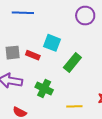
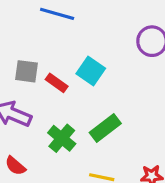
green rectangle: (72, 62) -> (105, 128), moved

